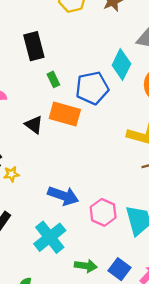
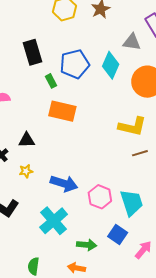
blue pentagon: (92, 88) -> (75, 64), moved
black triangle: (34, 125) -> (27, 140), moved, turned -36
yellow star: (11, 174) -> (26, 171), moved
blue square: (120, 269) -> (118, 235), moved

